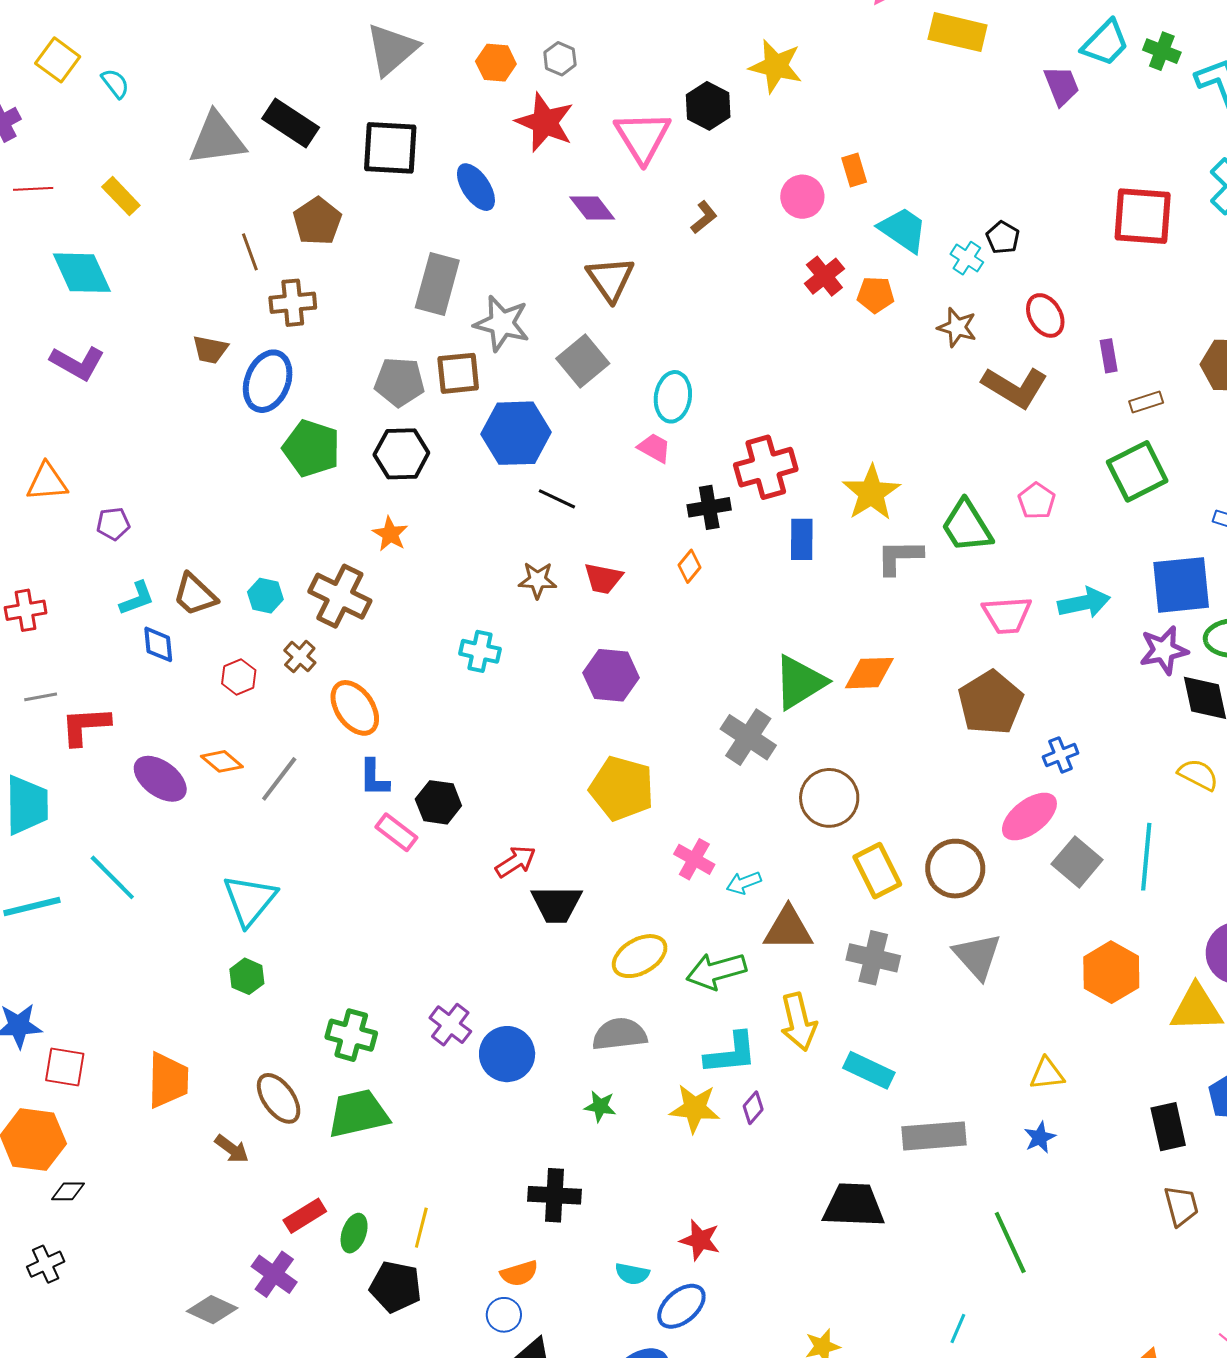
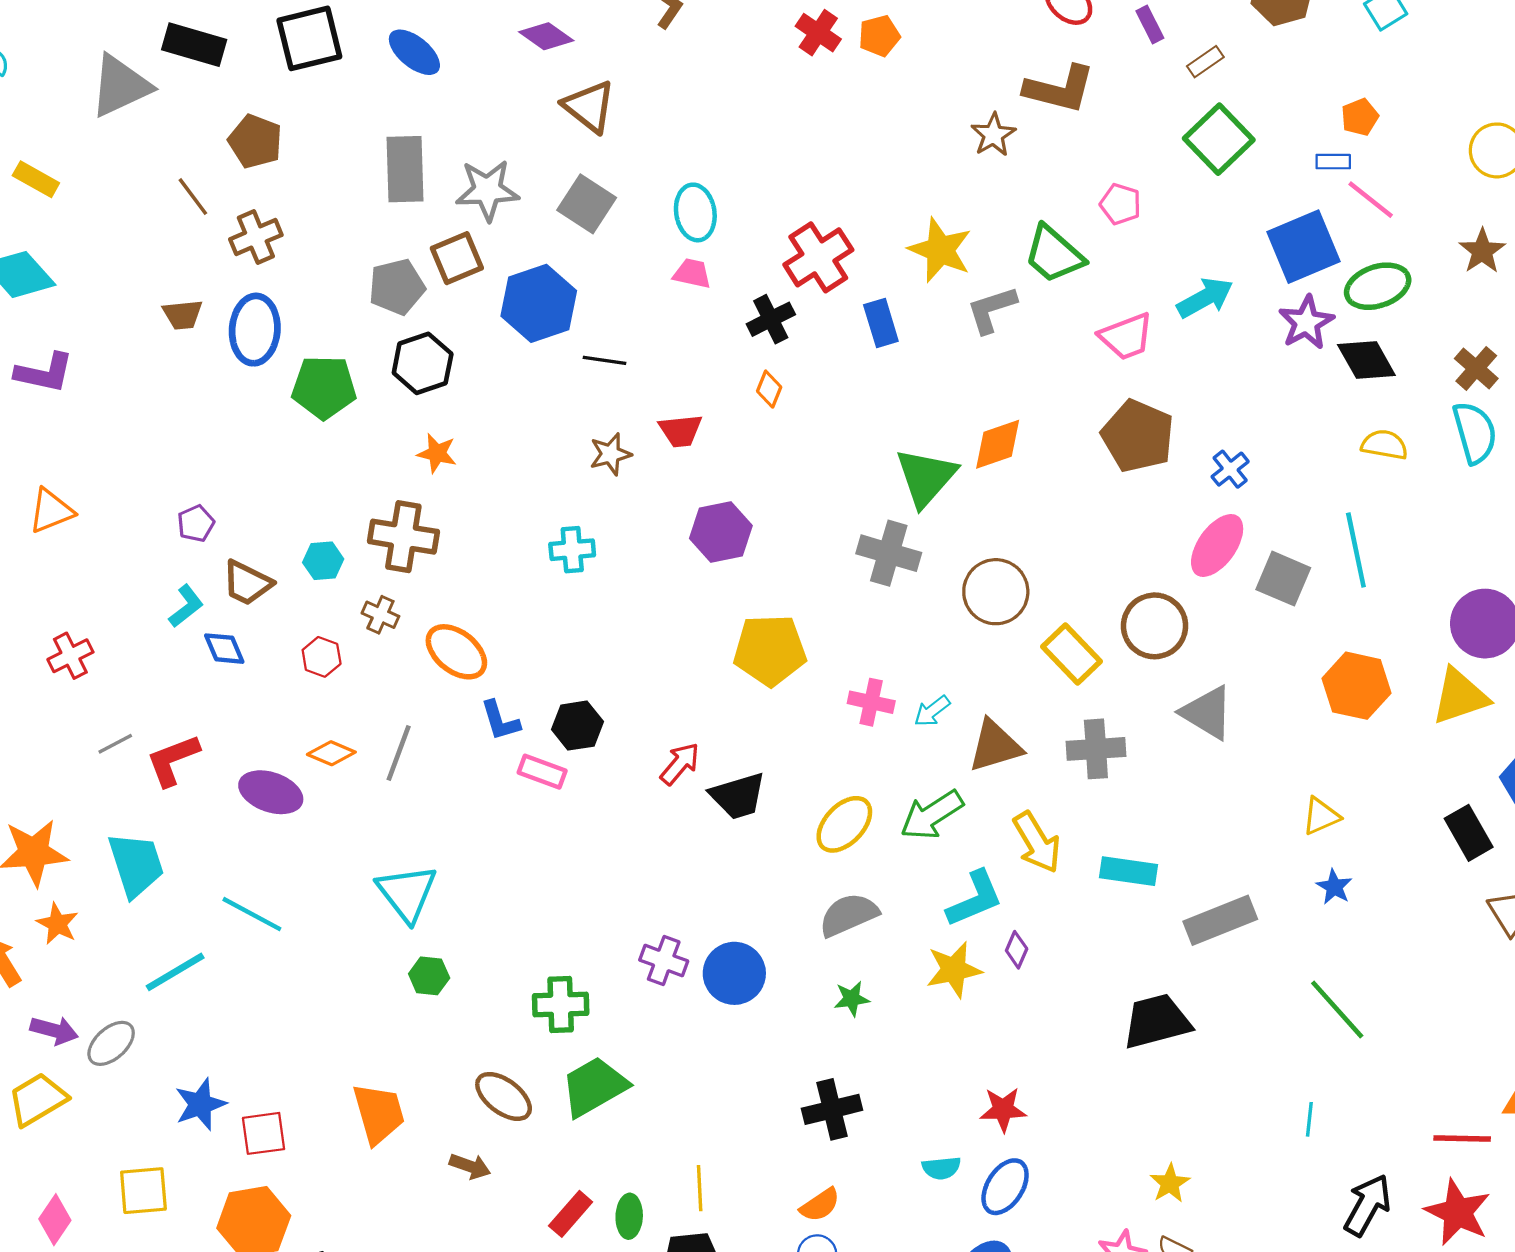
brown star: (957, 327) -> (993, 135), moved, turned -30
purple pentagon: (113, 524) -> (196, 523), moved

